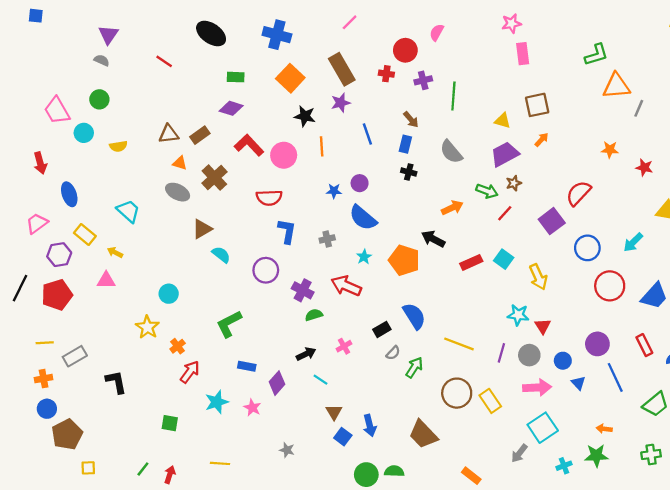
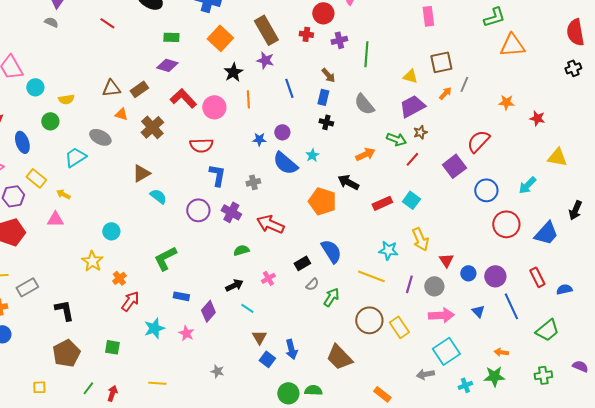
green circle: (99, 99) -> (50, 121), moved
purple star: (341, 103) -> (265, 60), turned 30
gray line: (639, 108) -> (464, 84), moved
black star: (305, 116) -> (233, 72), turned 30
gray ellipse: (178, 192) -> (100, 137), moved
cyan trapezoid: (128, 211) -> (75, 157), turned -75
cyan star: (364, 257) -> (312, 155), moved
yellow arrow: (538, 277) -> (420, 239), moved
purple cross: (303, 290) -> (231, 212), moved
cyan star: (518, 315) -> (388, 250), moved
blue circle: (563, 361) -> (468, 273), moved
brown pentagon: (67, 434) -> (66, 353), moved
gray arrow: (519, 453) -> (425, 374), turned 42

